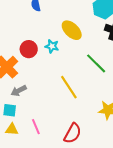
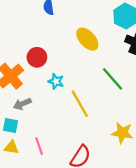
cyan star: (52, 46) -> (56, 81), moved

